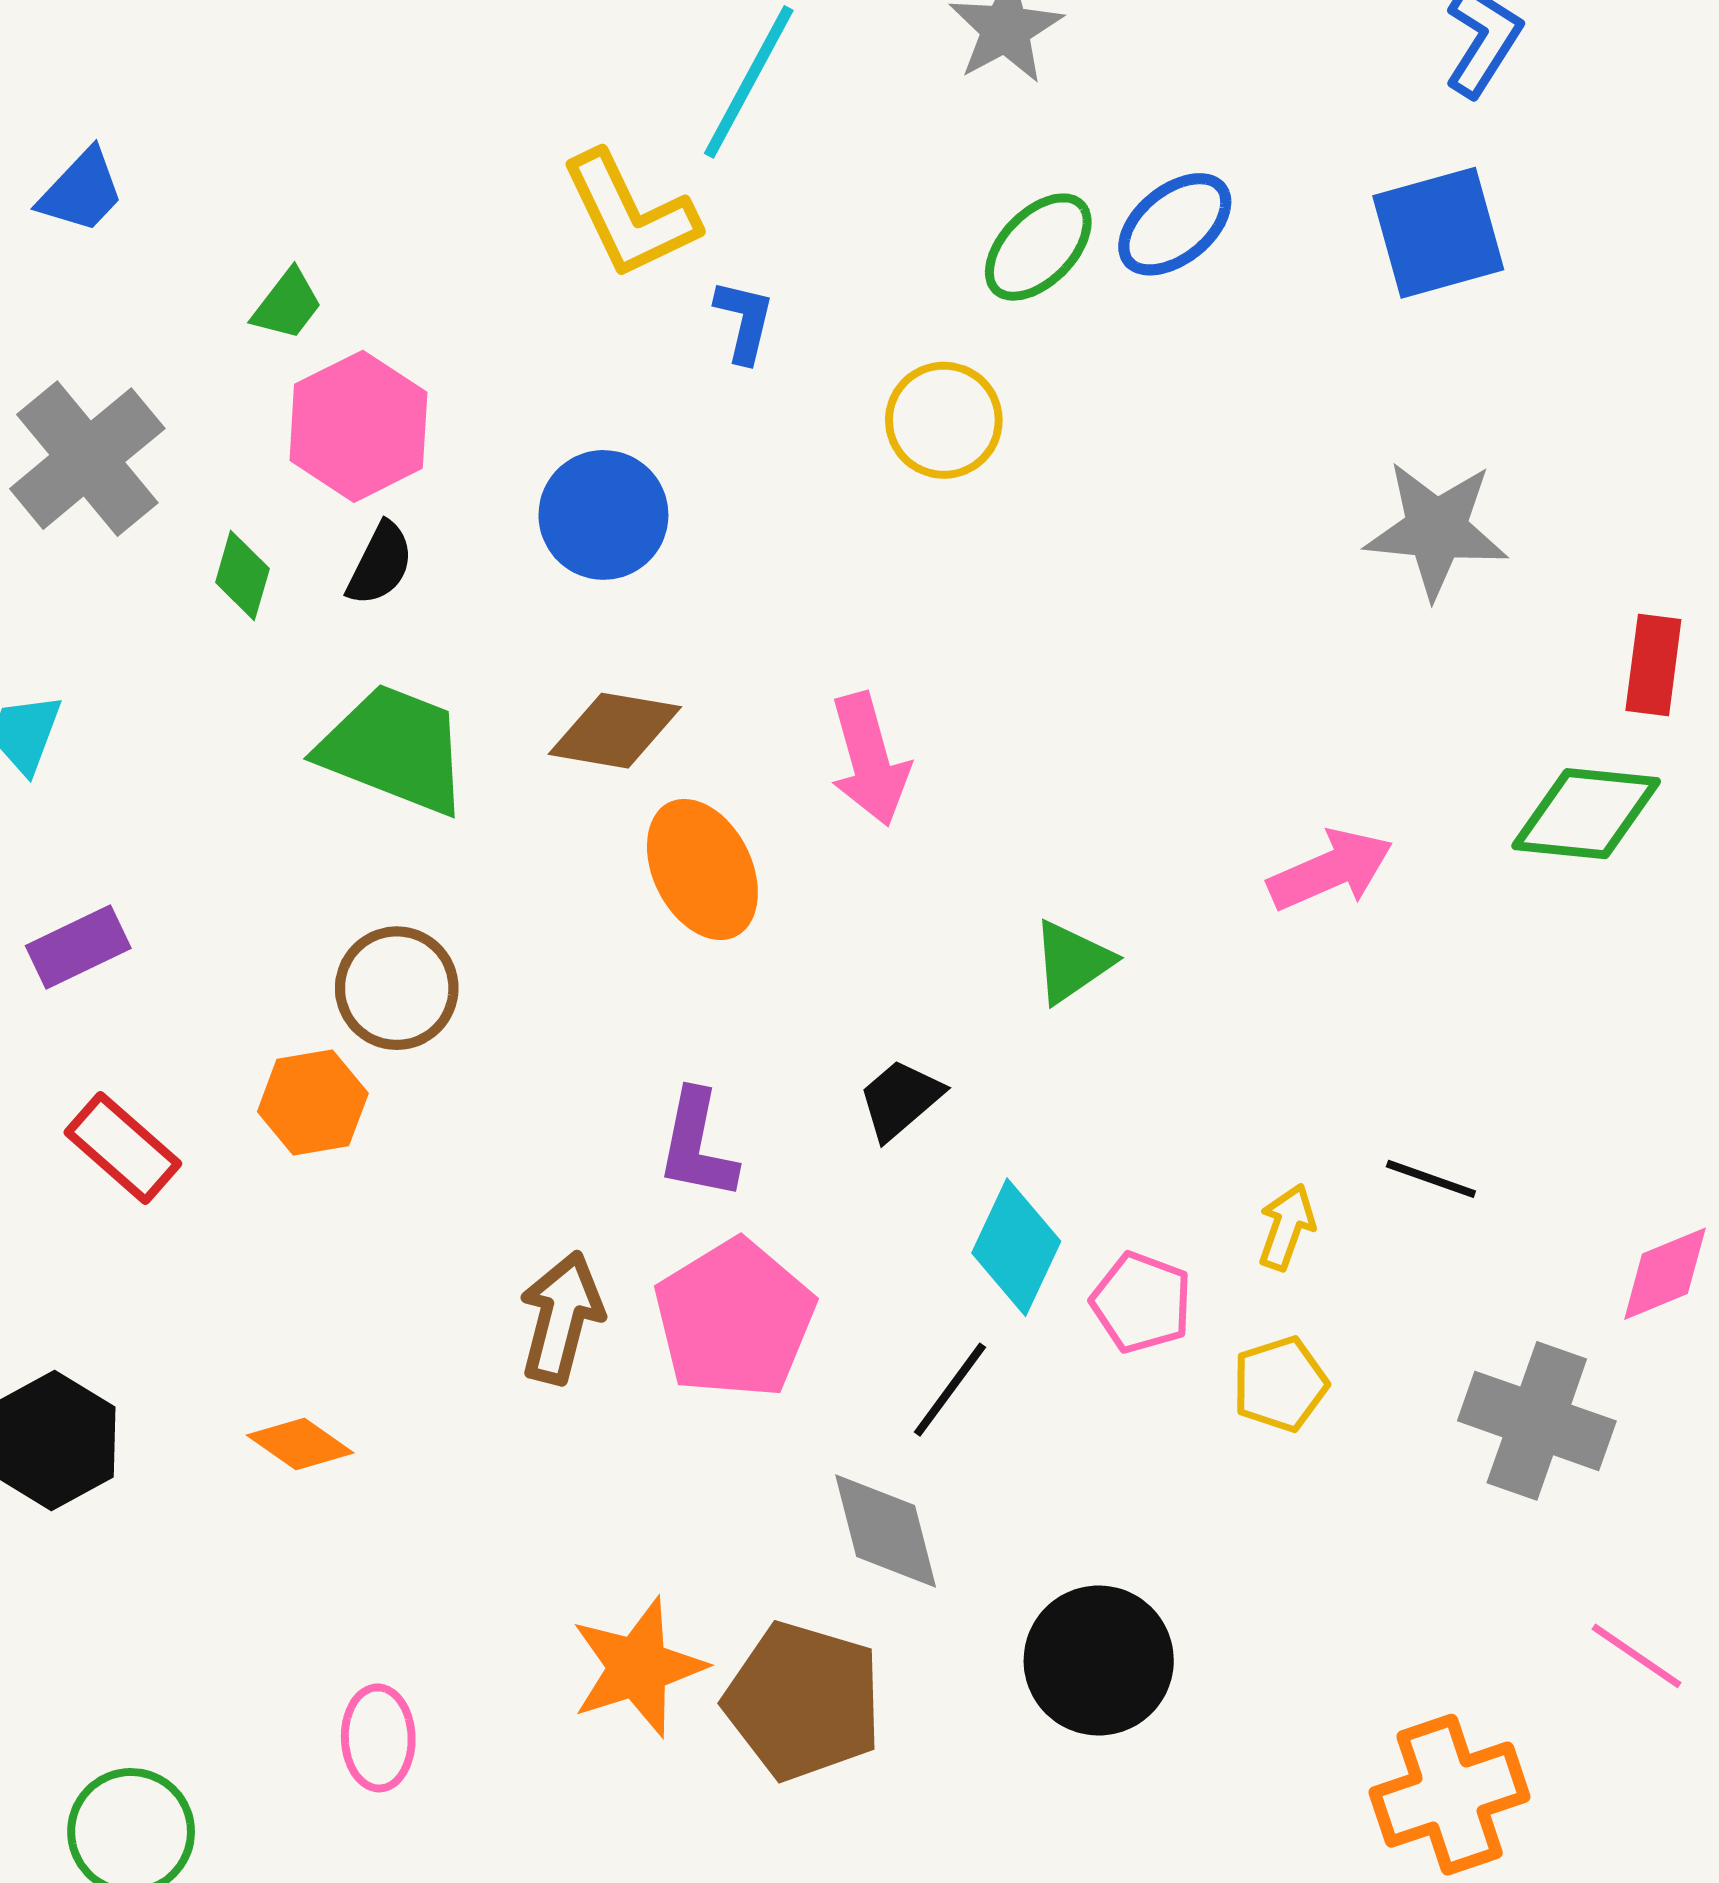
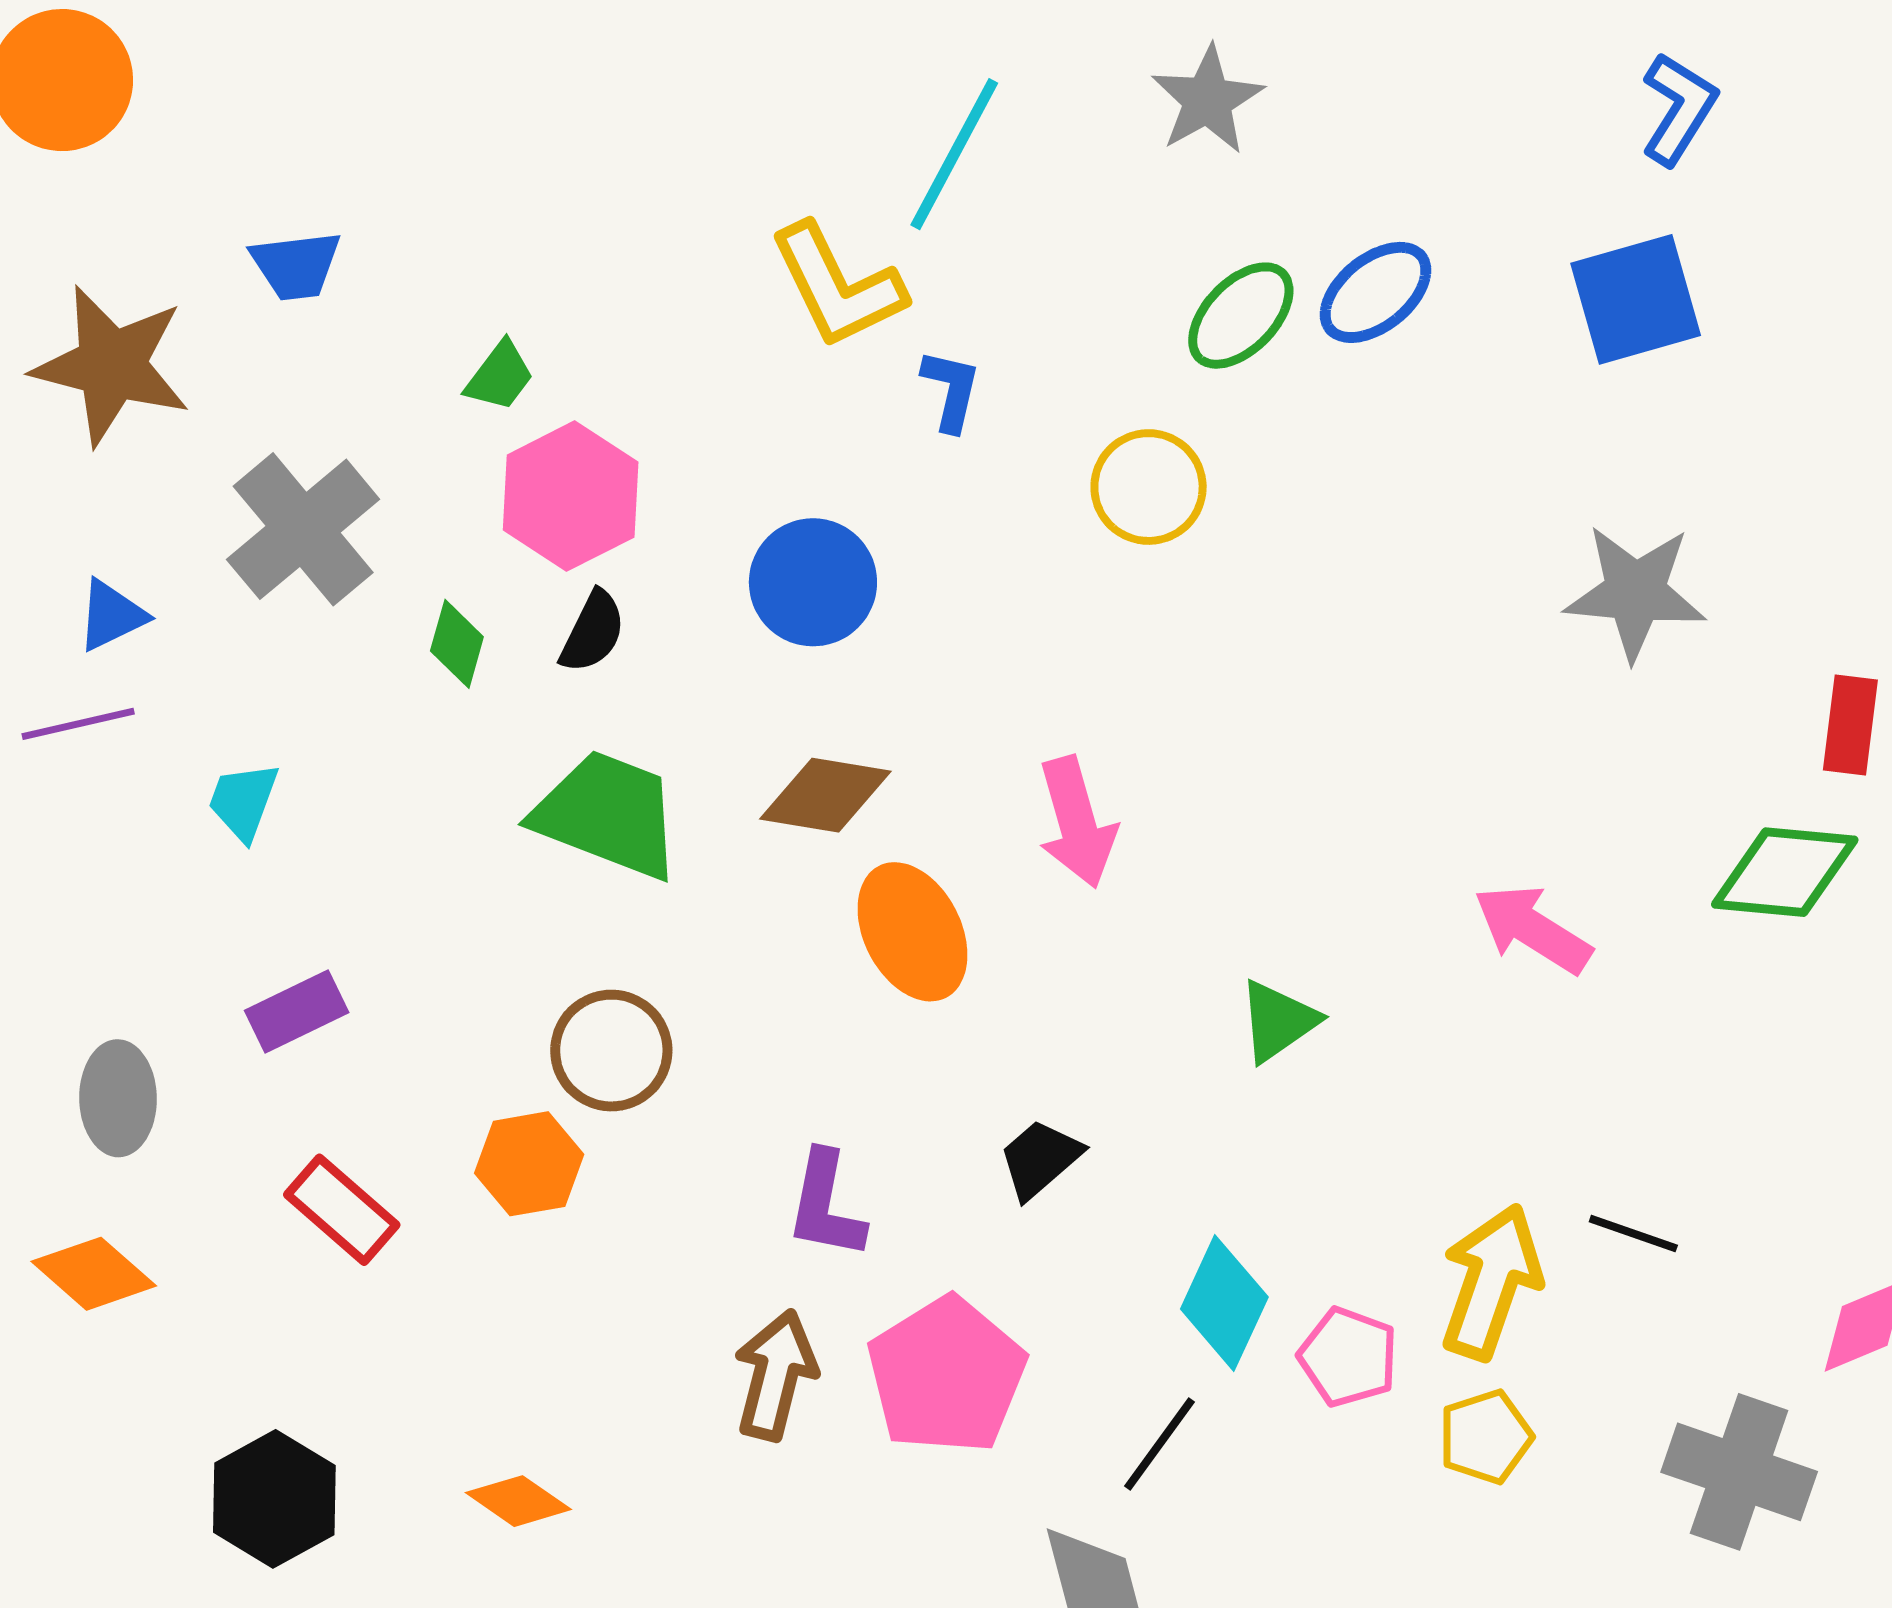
blue trapezoid: (81, 191) -> (296, 265), turned 40
pink arrow: (1330, 870) -> (1533, 929), turned -124
black trapezoid: (900, 1099) -> (1040, 1159), moved
purple L-shape: (697, 1145) -> (826, 1205), moved
yellow arrow: (1287, 1227) -> (1491, 1282), size x1.8

